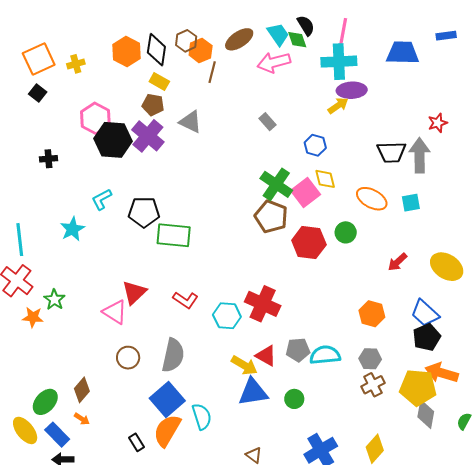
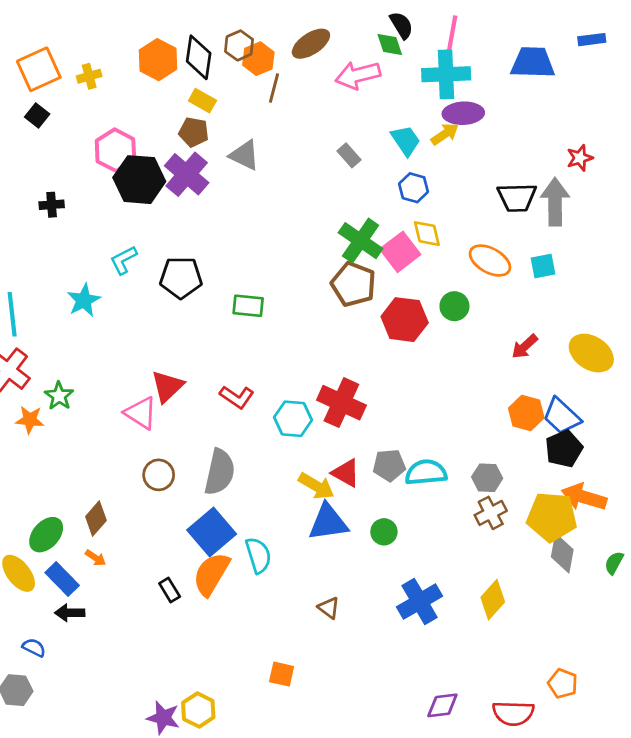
cyan trapezoid: (278, 34) -> (406, 140), moved
green rectangle: (174, 235) -> (248, 306), moved, size x0.7
orange hexagon: (372, 314) -> (526, 413), moved

